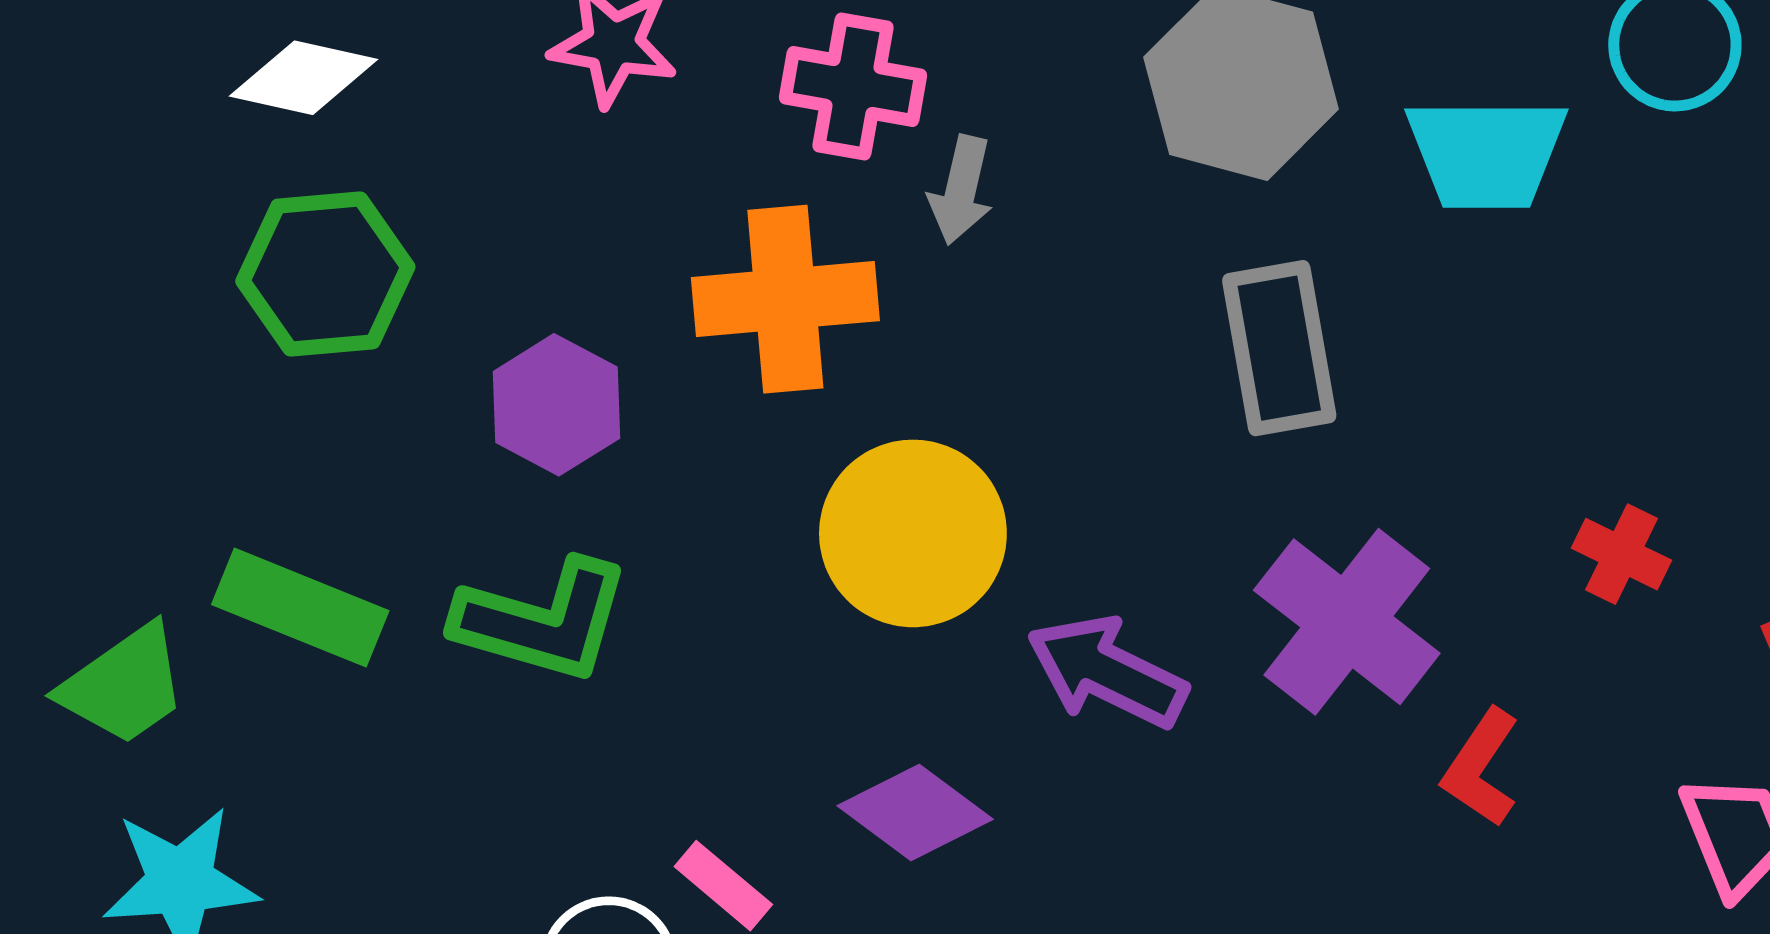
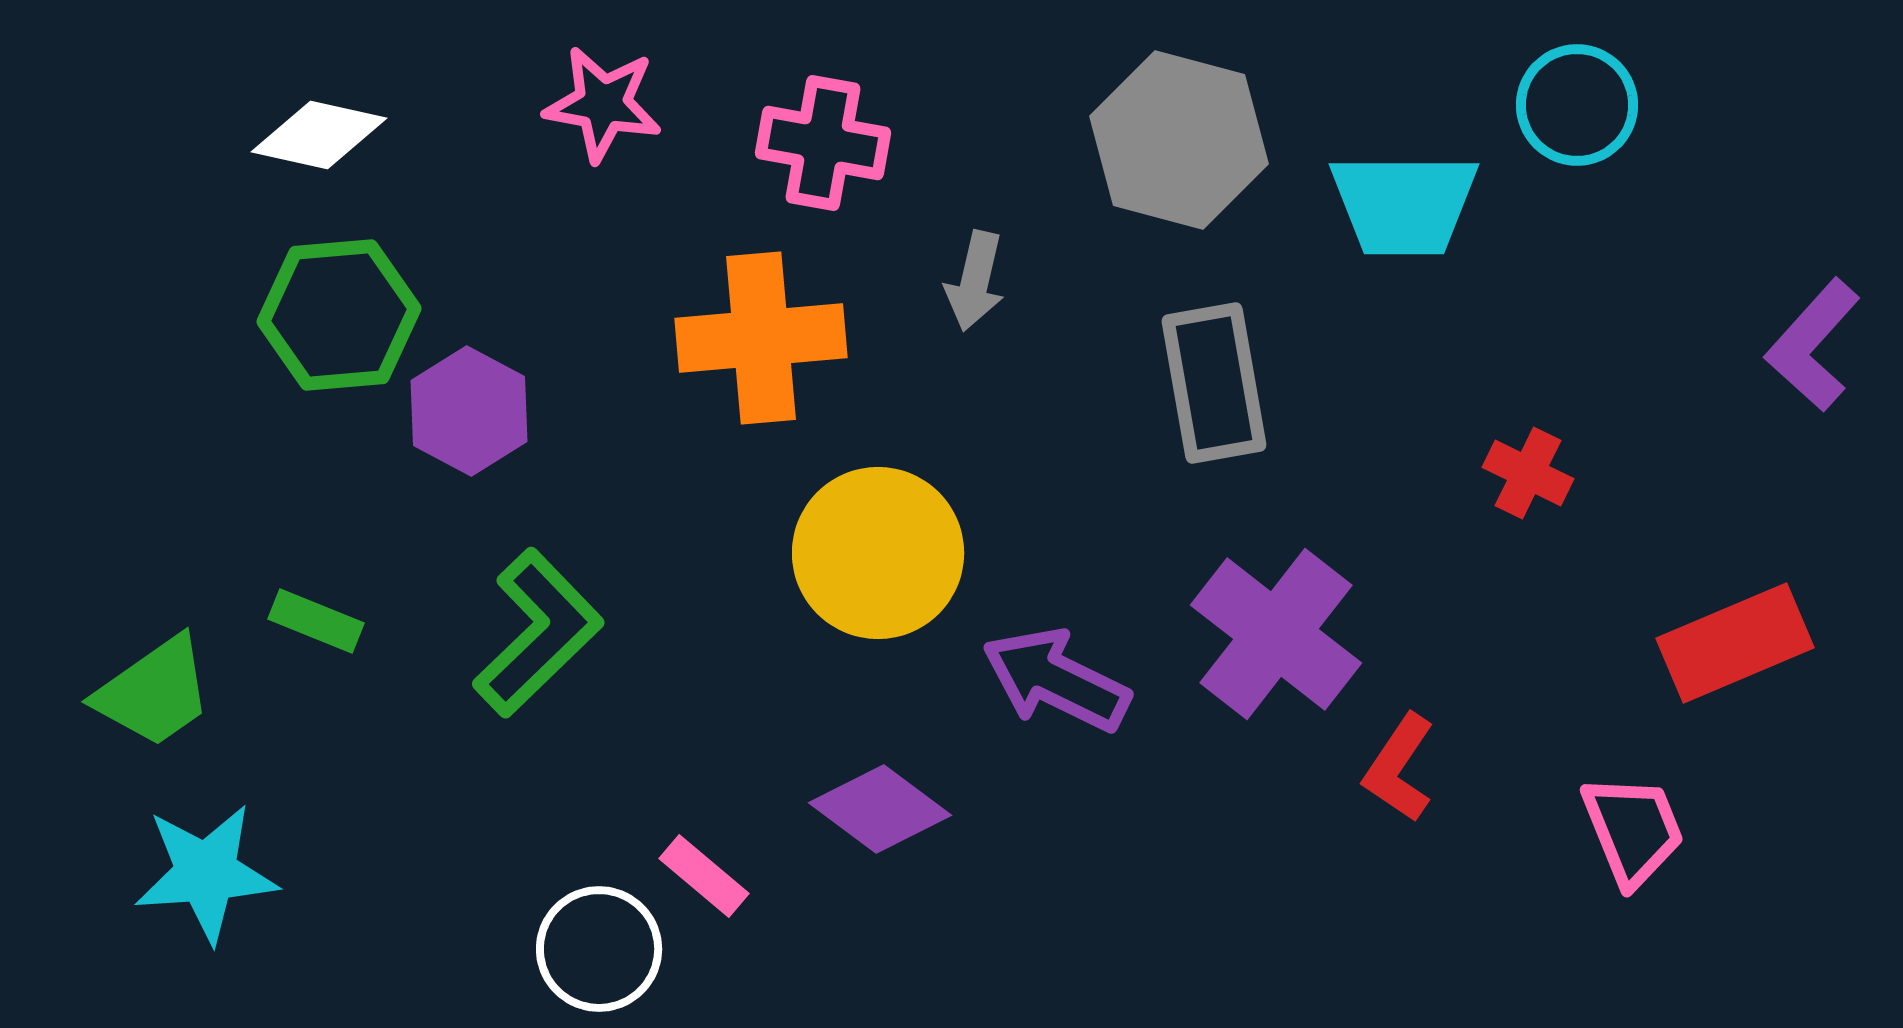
gray arrow: (961, 190) -> (975, 281), moved
purple hexagon: (556, 405) -> (469, 411), moved
red cross: (1622, 554) -> (1528, 473), moved
green rectangle: (300, 608) -> (316, 621), size x0.6
green L-shape: (542, 621) -> (538, 633), turned -60

